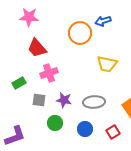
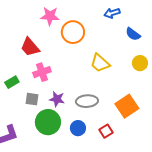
pink star: (29, 17) -> (50, 16), moved
blue arrow: (103, 21) -> (112, 13), moved
yellow trapezoid: (107, 64) -> (100, 63), turned 30
green circle: (55, 123) -> (48, 122), size x1.6

